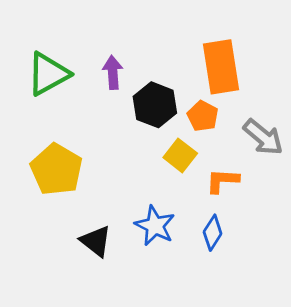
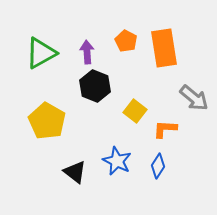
black hexagon: (155, 105) -> (95, 86), moved
orange pentagon: (203, 116) -> (126, 41), moved

